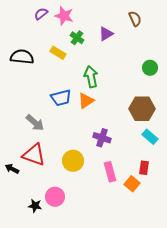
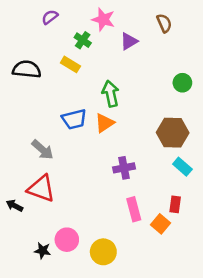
pink star: (64, 16) -> (103, 19), moved
green cross: (77, 38) -> (83, 40), moved
purple cross: (102, 138) -> (124, 168), turned -30
yellow circle: (73, 161) -> (103, 252), moved

